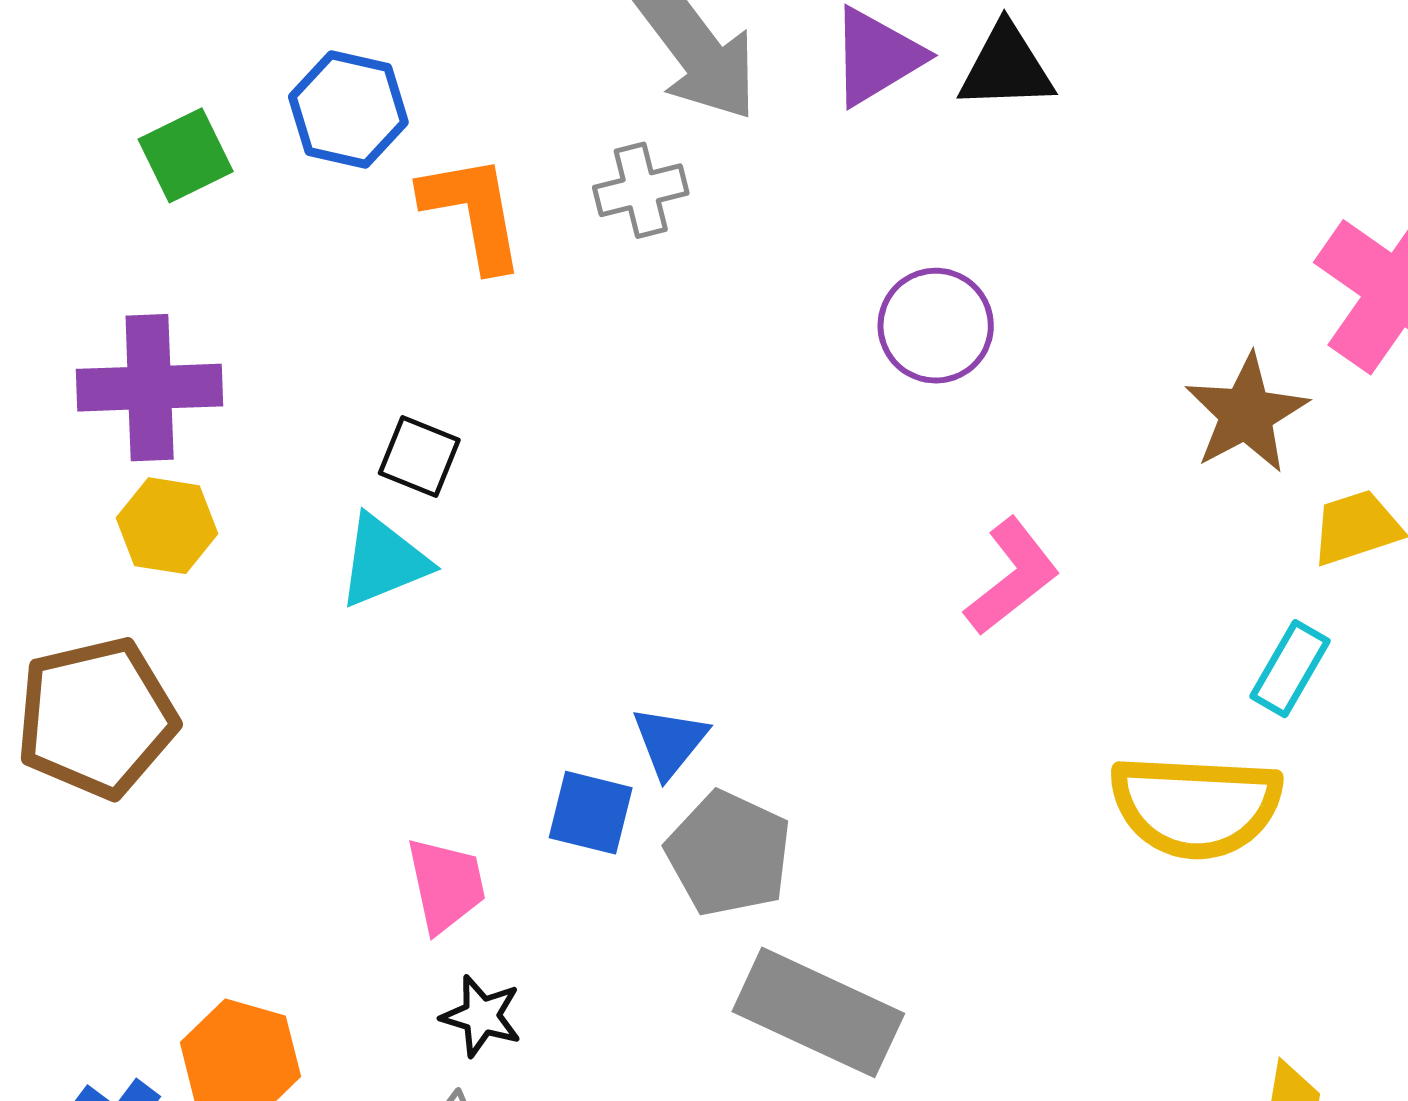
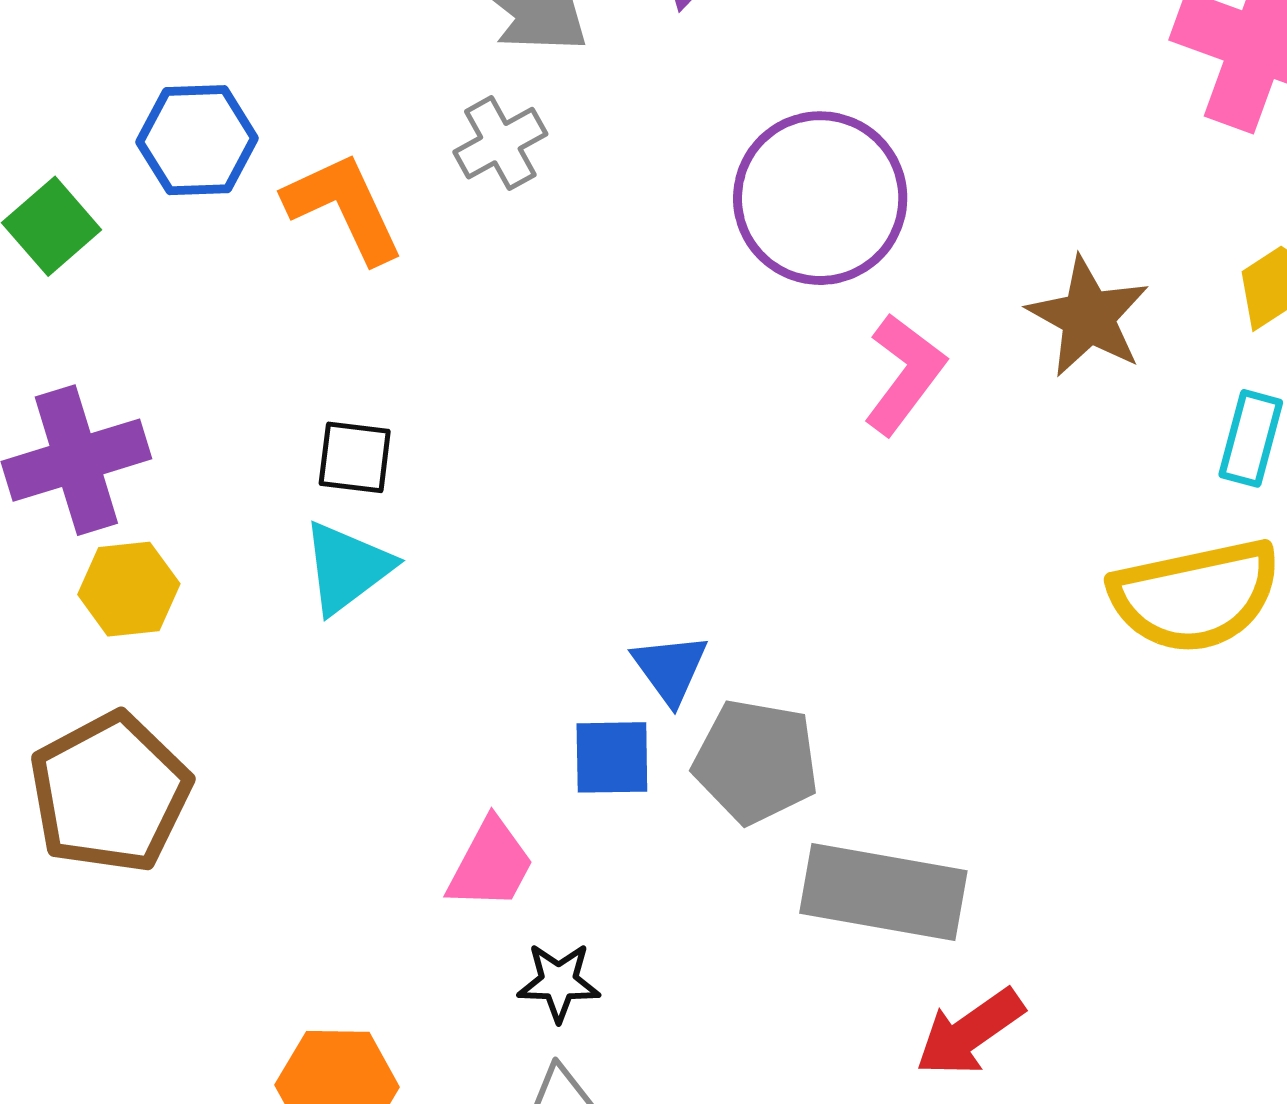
purple circle: (936, 326) -> (820, 198), size x1.5
brown star: (1246, 414) -> (1088, 317), moved
pink L-shape: (1012, 577) -> (904, 374), moved
pink trapezoid: (446, 885) -> (491, 864), turned 55

